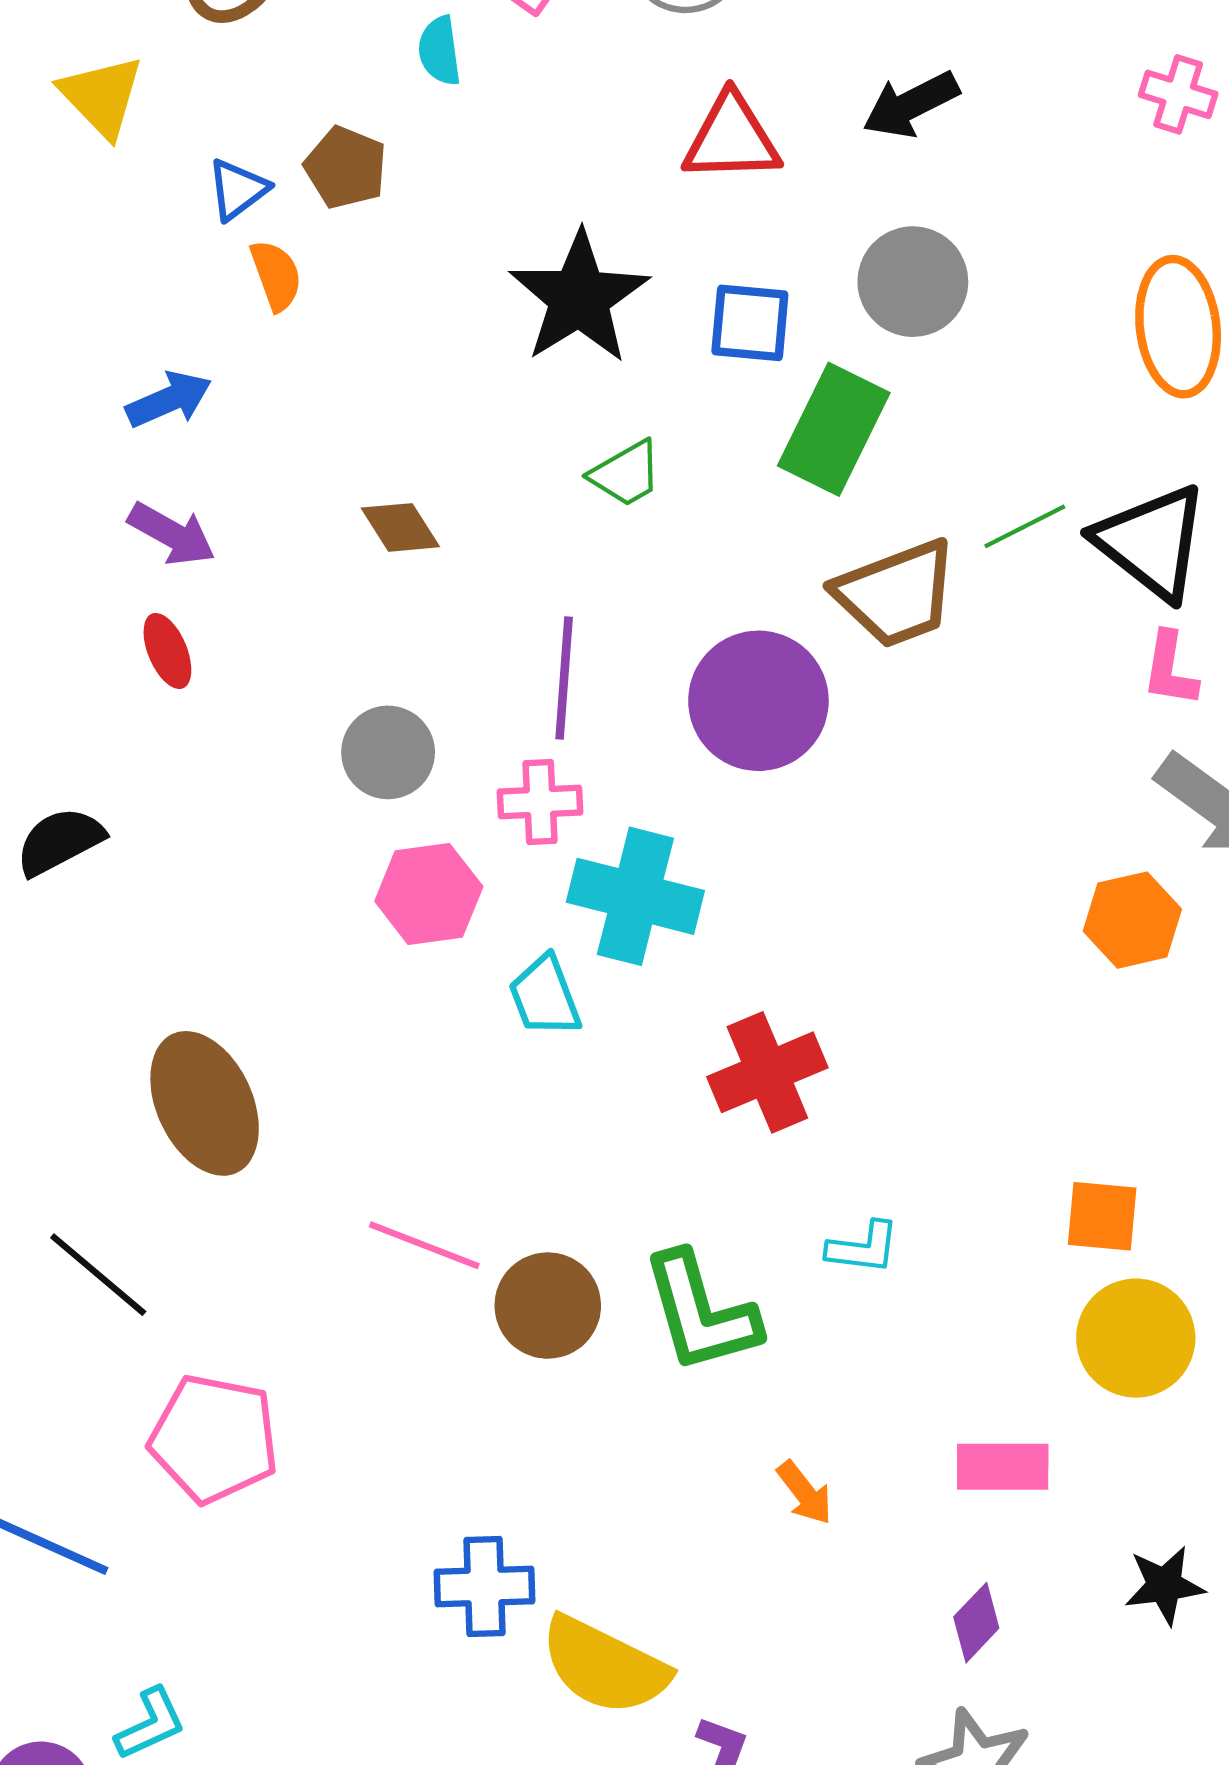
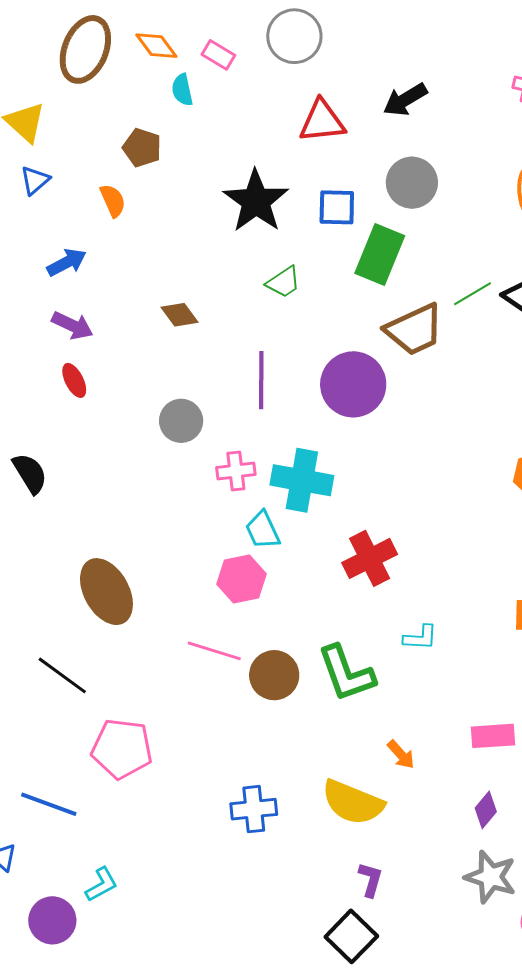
blue triangle: (238, 189) -> (35, 180), moved
pink cross: (540, 802) -> (236, 471), moved
black semicircle: (60, 841) -> (30, 473), turned 90
pink hexagon: (429, 894) -> (242, 579), moved
yellow semicircle: (604, 1666) -> (353, 802), moved

